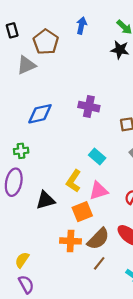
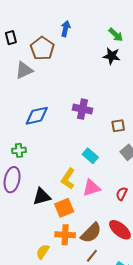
blue arrow: (81, 26) -> (66, 29), moved
orange square: (82, 212) -> (64, 208), moved
yellow semicircle: (22, 260) -> (43, 252), moved

